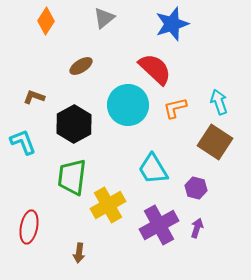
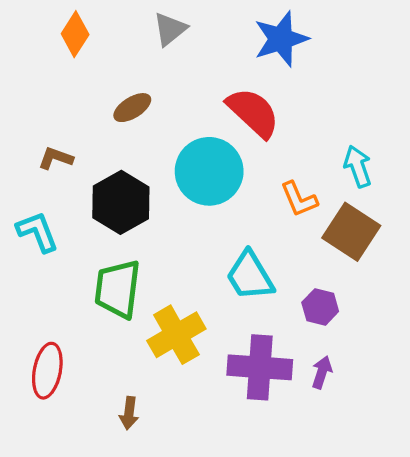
orange L-shape: (175, 108) -> (299, 199), moved, turned -100
purple cross: (159, 225) -> (260, 367), turned 33

